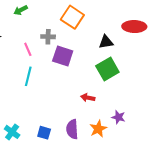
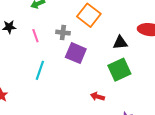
pink line: (28, 49) -> (35, 36), moved

